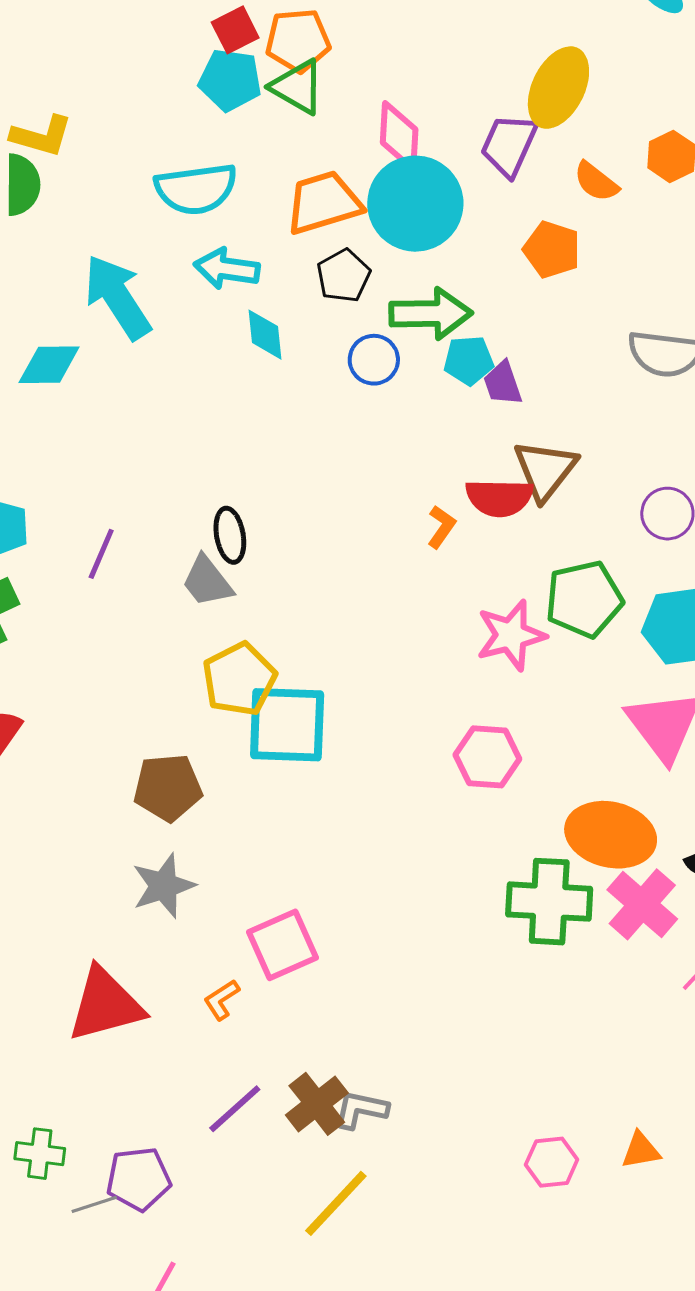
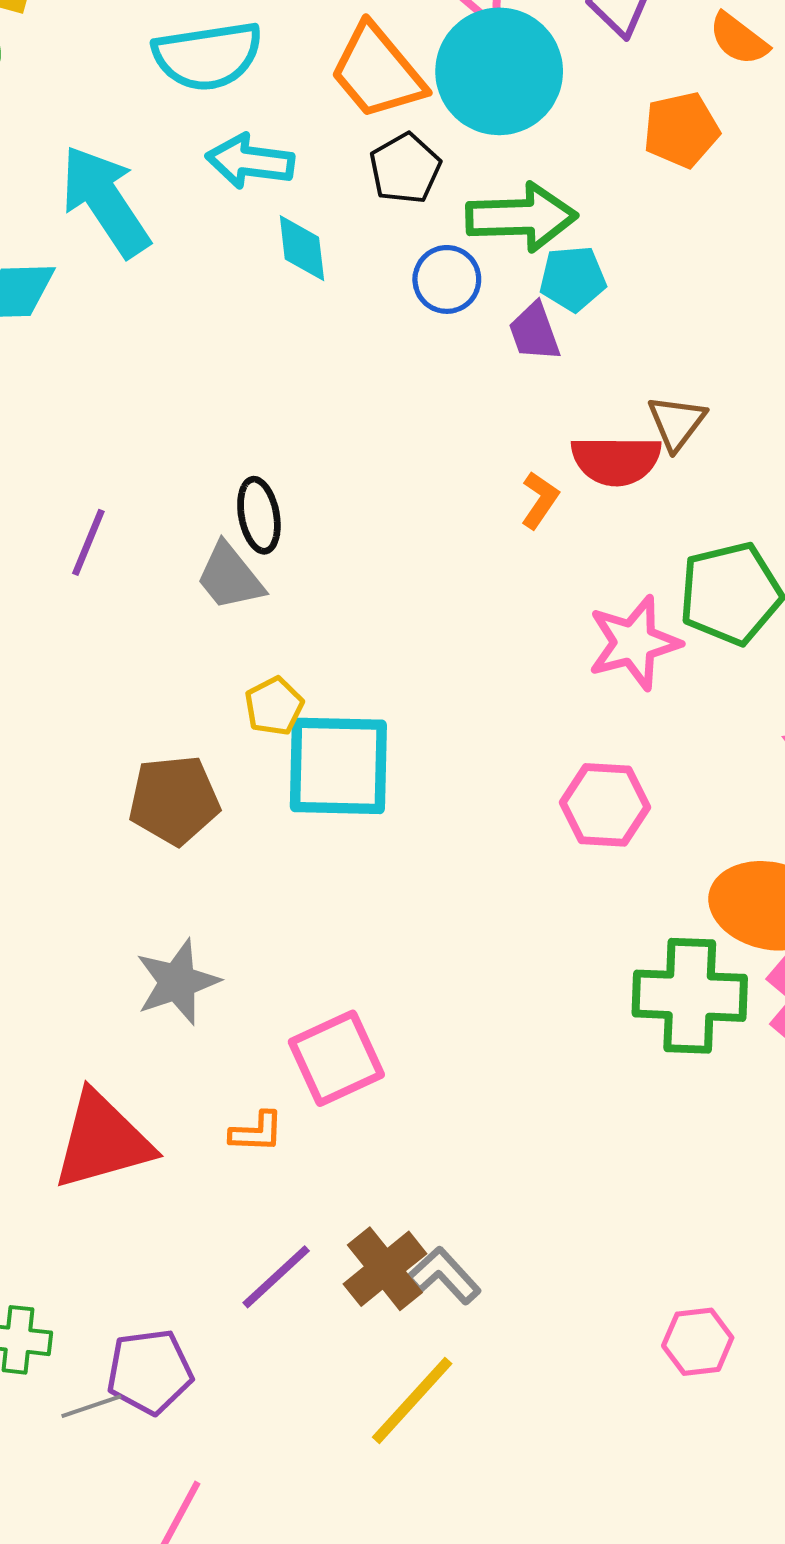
orange trapezoid: (324, 203) -> (377, 72), turned -112
orange pentagon: (552, 250) -> (681, 130), turned -30
purple trapezoid: (503, 383) -> (534, 332), moved
brown triangle: (545, 470) -> (677, 423), size x0.7
yellow pentagon: (239, 679) -> (274, 706), size x0.6
brown pentagon: (168, 788) -> (174, 800), moved
orange L-shape: (222, 1000) -> (257, 1132), turned -144
gray L-shape: (361, 1110) -> (444, 1276), turned 36

